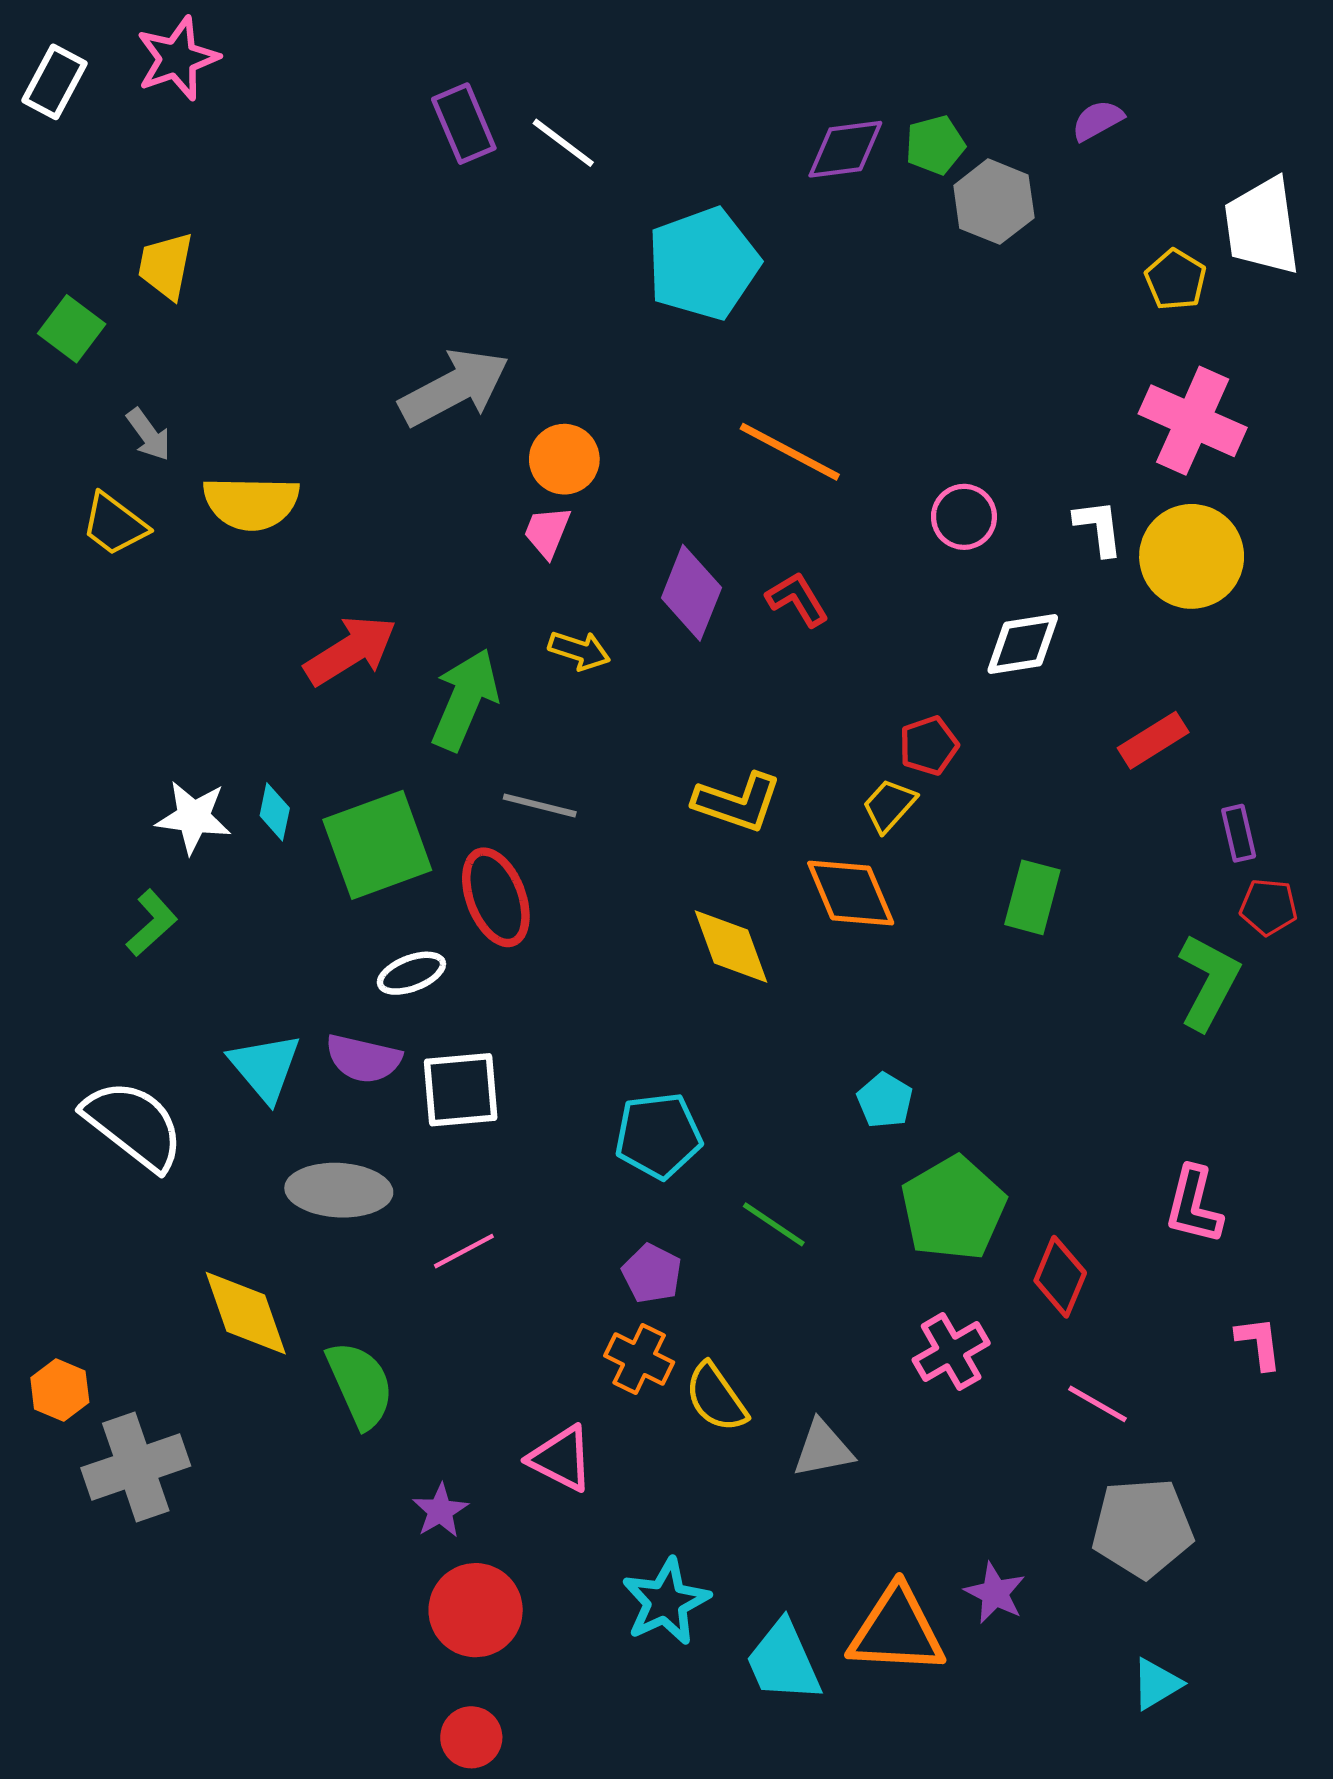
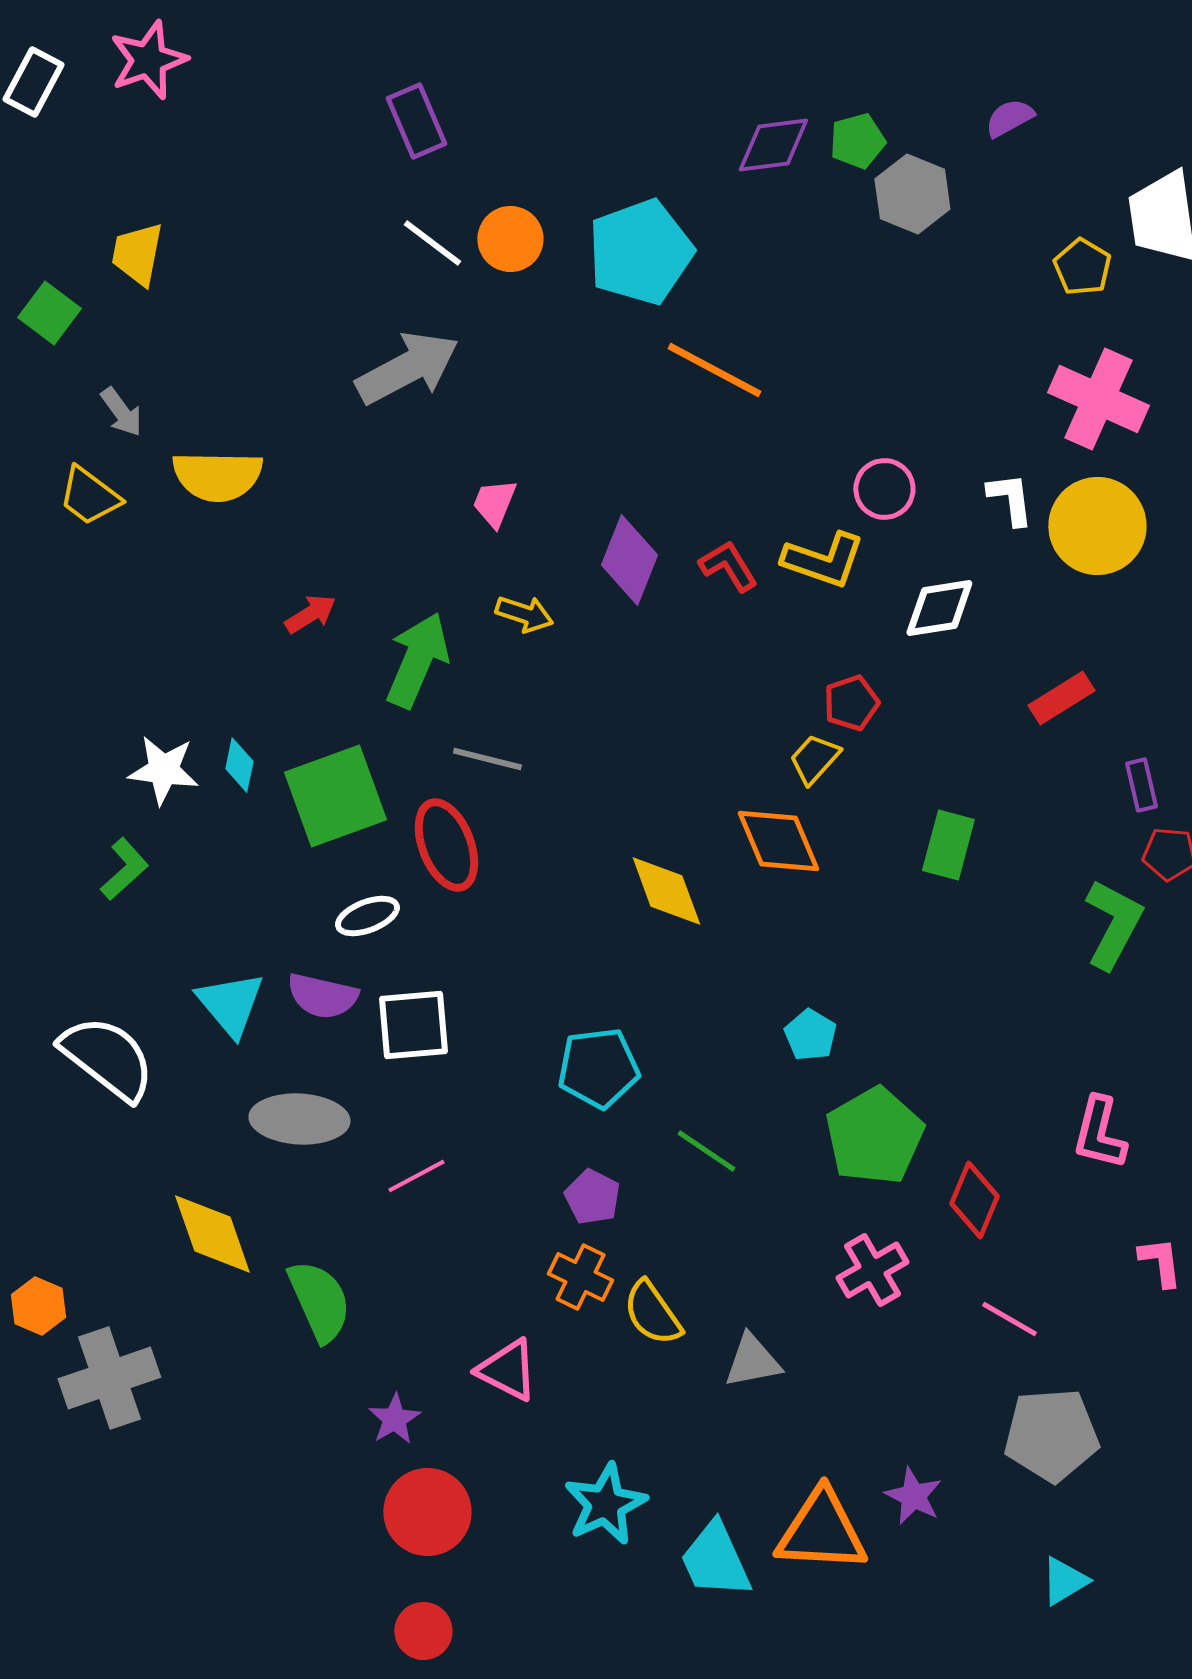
white line: (563, 143) -> (432, 243), moved
orange line: (790, 452) -> (714, 370), moved
orange circle: (564, 459) -> (510, 239), moved
red arrow: (351, 650) -> (310, 614), size x0.6
yellow L-shape: (737, 802) -> (823, 560), moved

